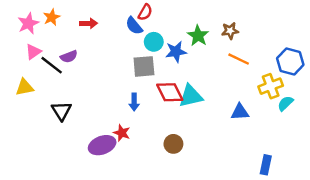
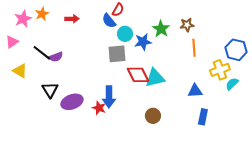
pink triangle: (33, 52) -> (12, 42), moved
purple semicircle: (69, 57) -> (56, 57), moved
orange line: (239, 59) -> (194, 48), turned 60
yellow triangle: (25, 87) -> (20, 71), turned 42
blue arrow: (134, 102) -> (109, 97), moved, size x1.5
brown circle: (173, 144) -> (153, 116), moved
purple ellipse: (102, 145) -> (72, 102), moved
blue rectangle: (266, 165) -> (203, 117), moved

